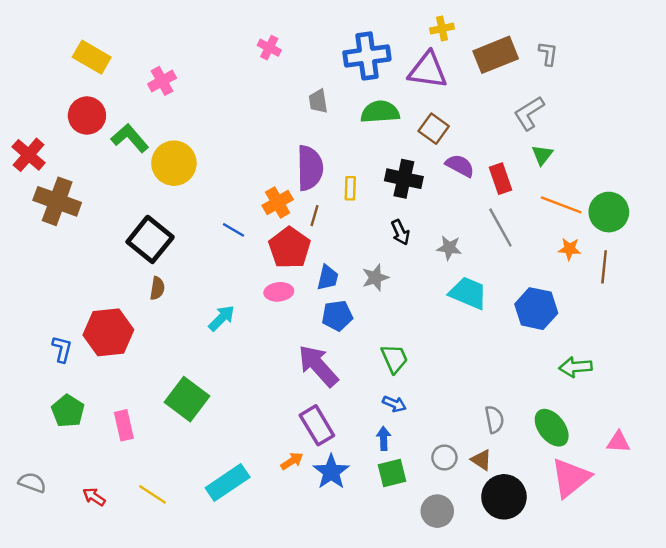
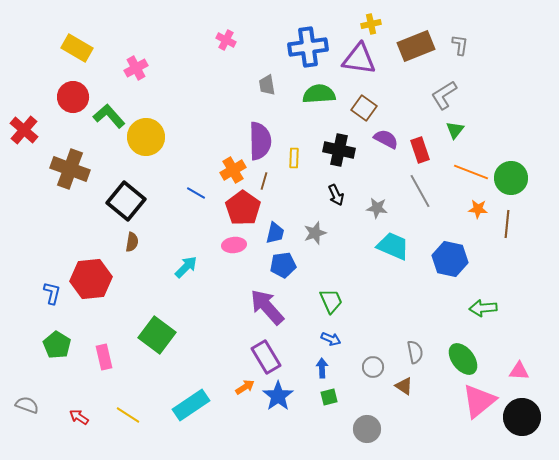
brown cross: (57, 201) -> (70, 169), moved
gray circle: (444, 457) -> (373, 367), moved
green square: (392, 473) -> (329, 397), size x0.7
black circle: (504, 497) -> (522, 417), moved

